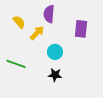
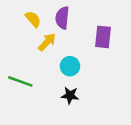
yellow semicircle: (19, 22) -> (33, 19), moved

